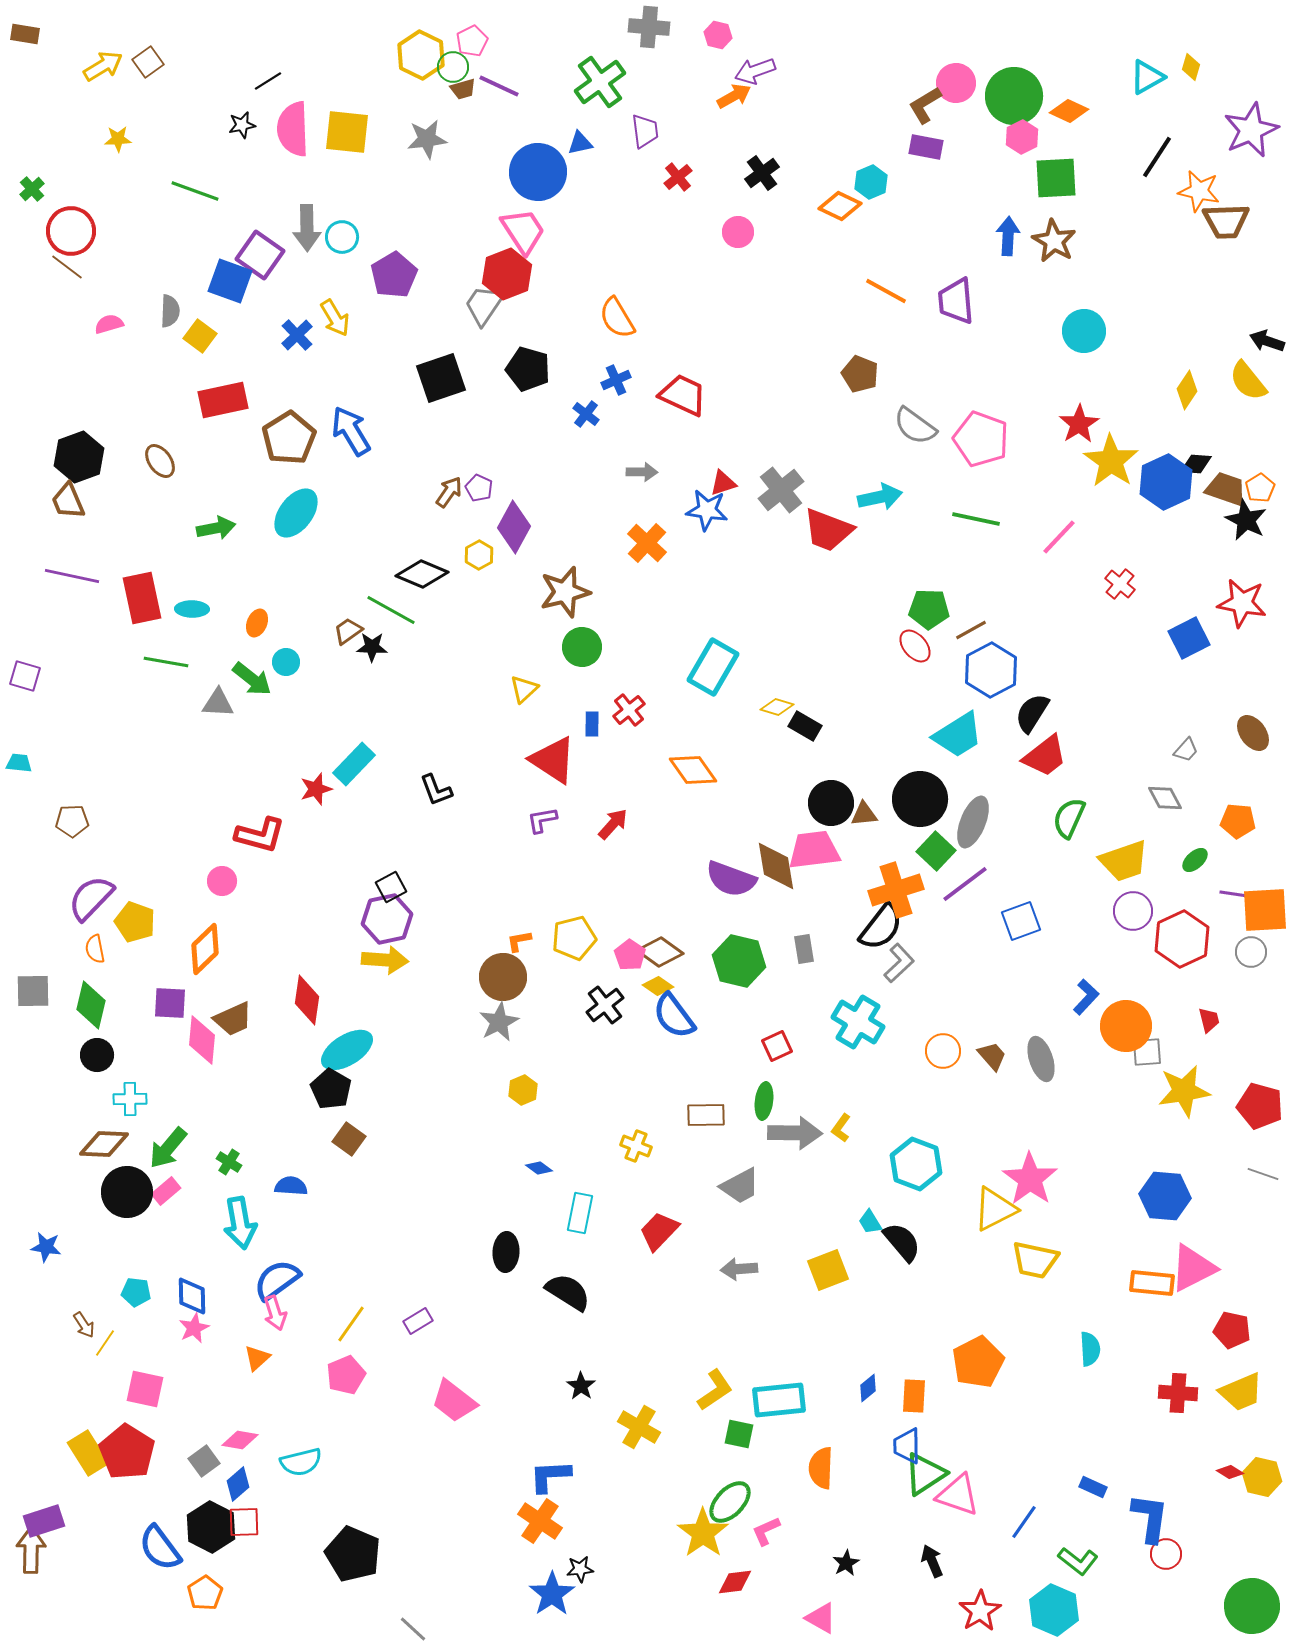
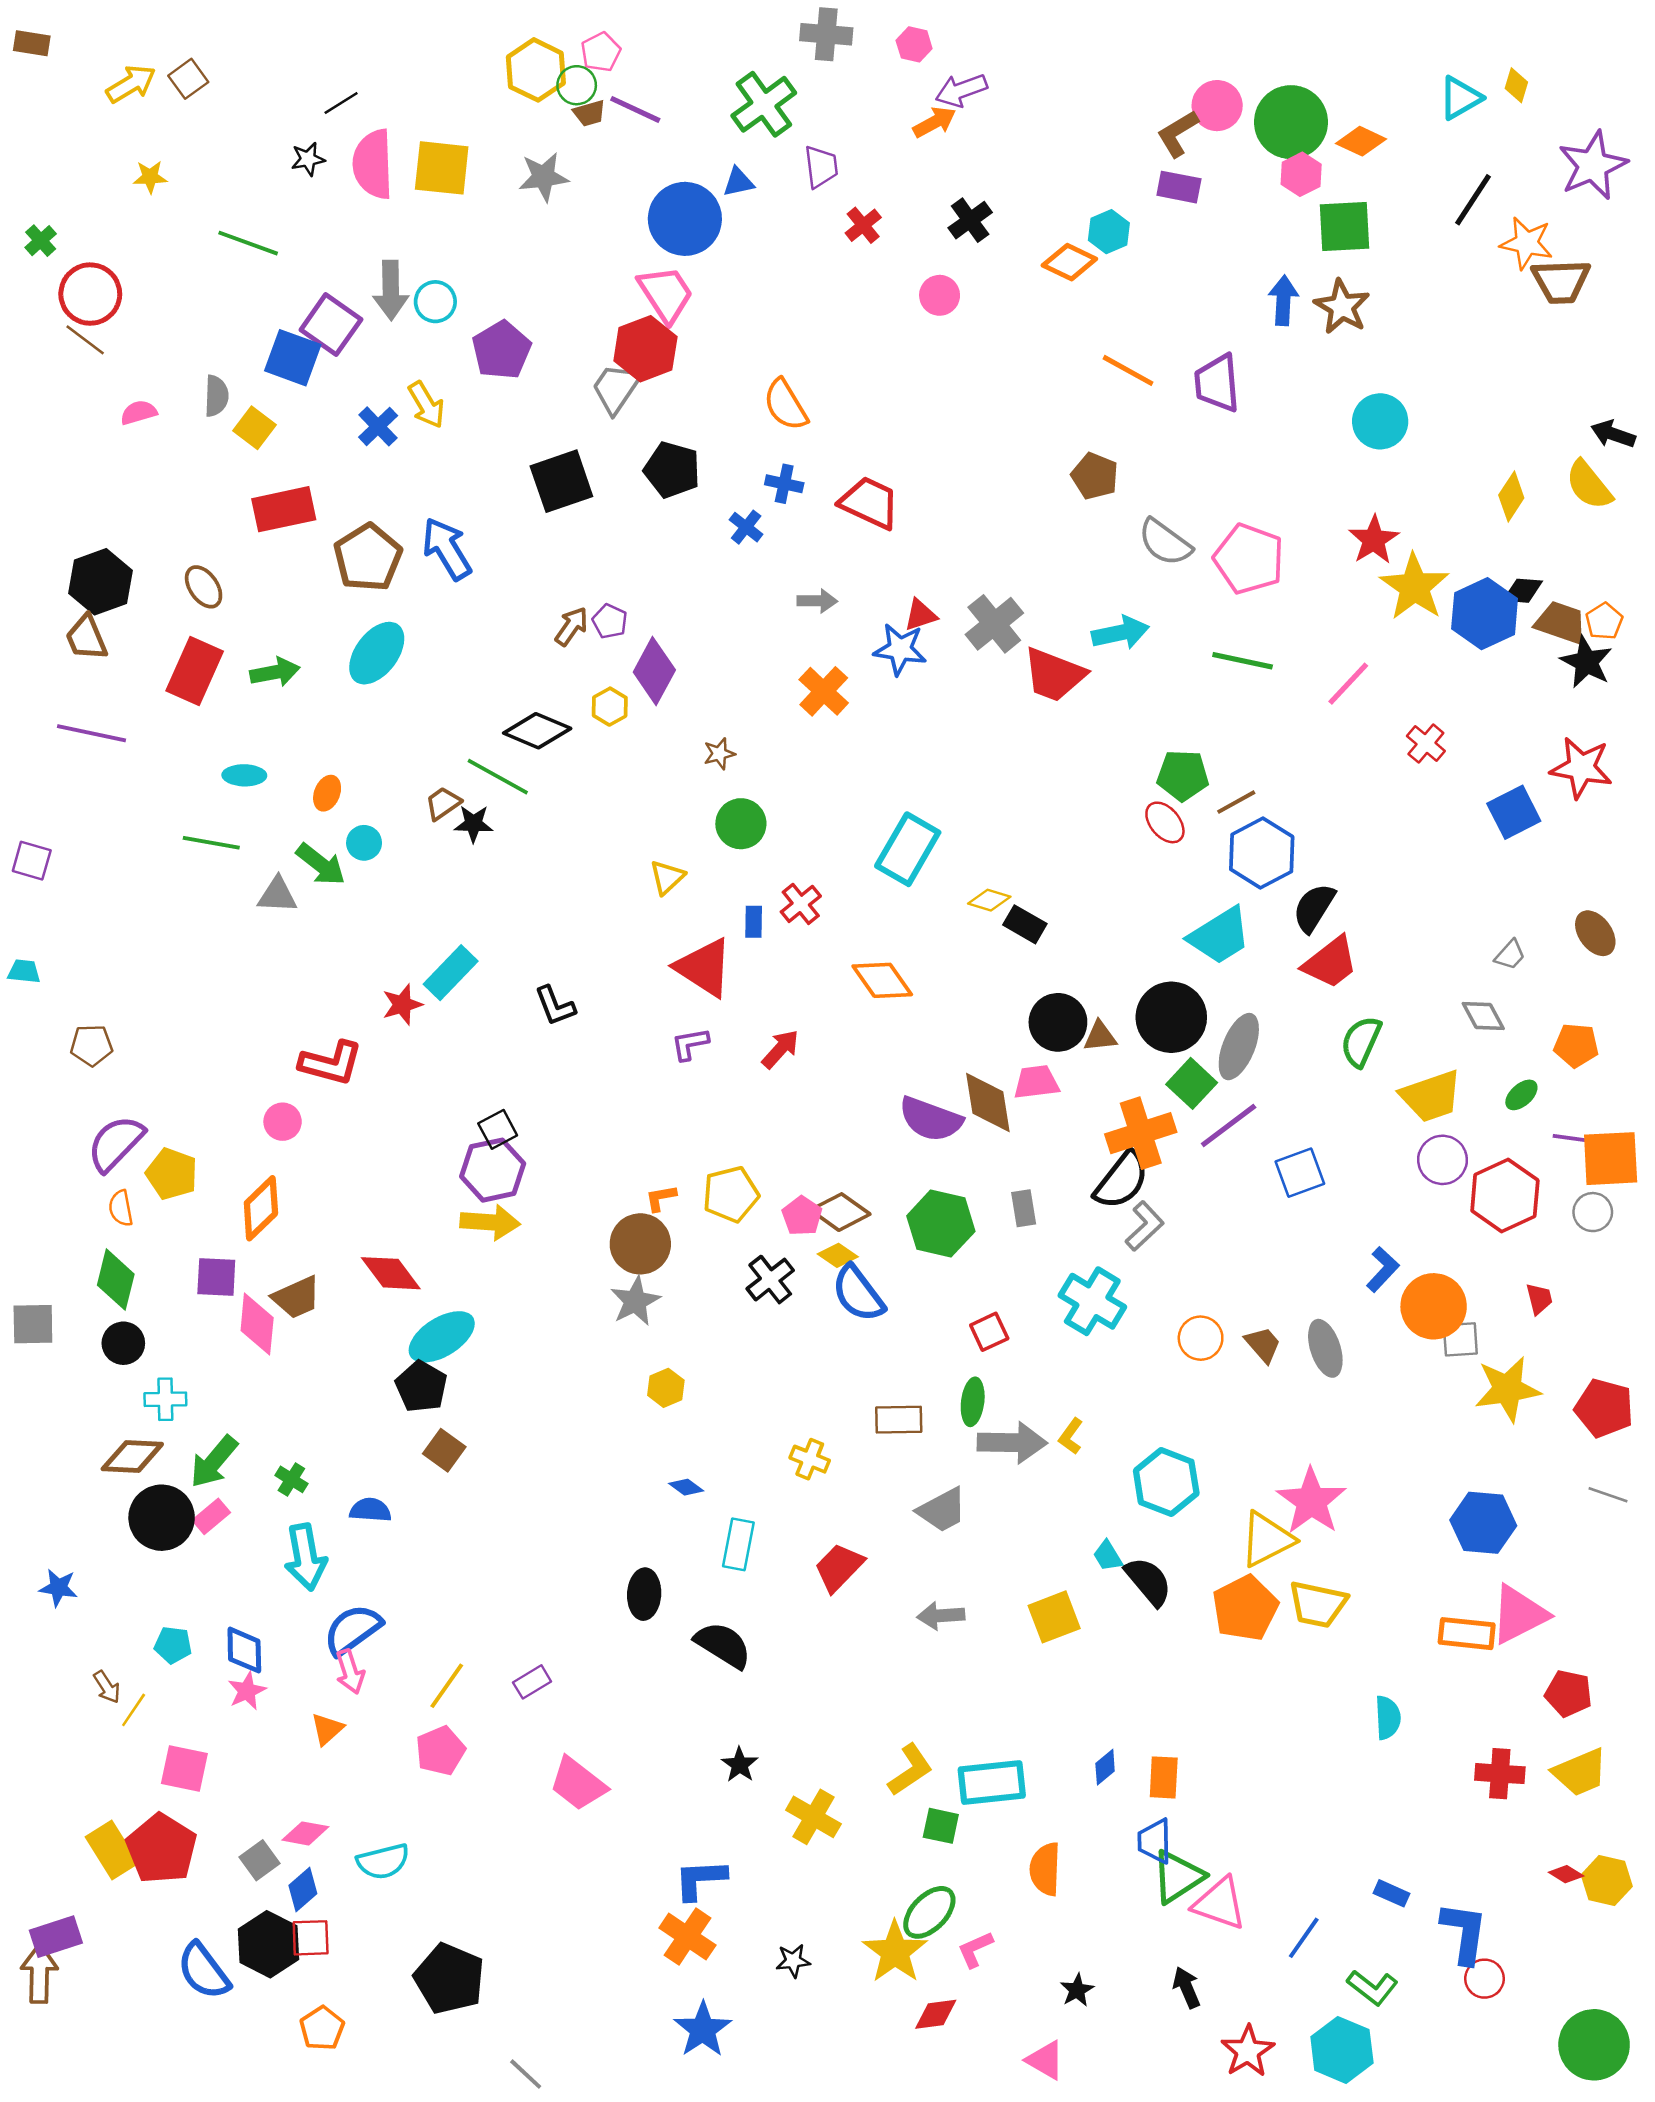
blue cross: (616, 380) -> (784, 484), turned 36
brown star: (565, 592) -> (719, 754), size x0.5
red rectangle: (142, 598) -> (195, 671), moved, turned 36
pink trapezoid: (814, 850) -> (1036, 1082), size x0.7
gray square: (33, 991) -> (33, 1324), moved
red diamond: (307, 1000) -> (391, 1273), turned -45
orange pentagon: (978, 1362) -> (1245, 1608), moved
black star: (580, 1569) -> (793, 1961), moved
orange pentagon: (205, 1593) -> (322, 2028), moved

